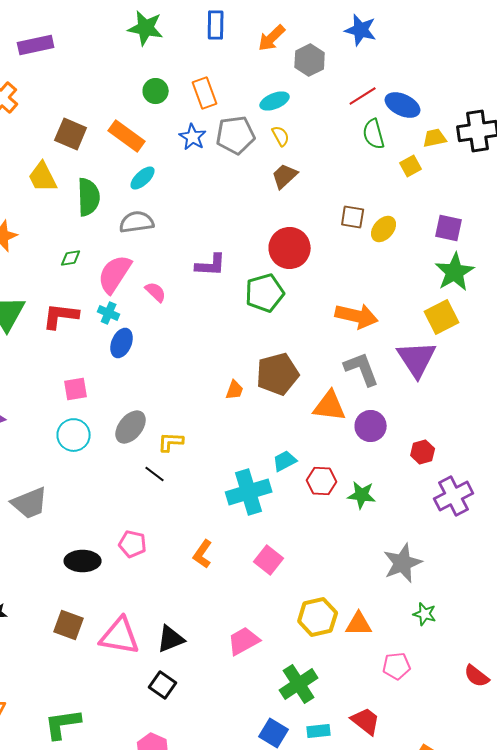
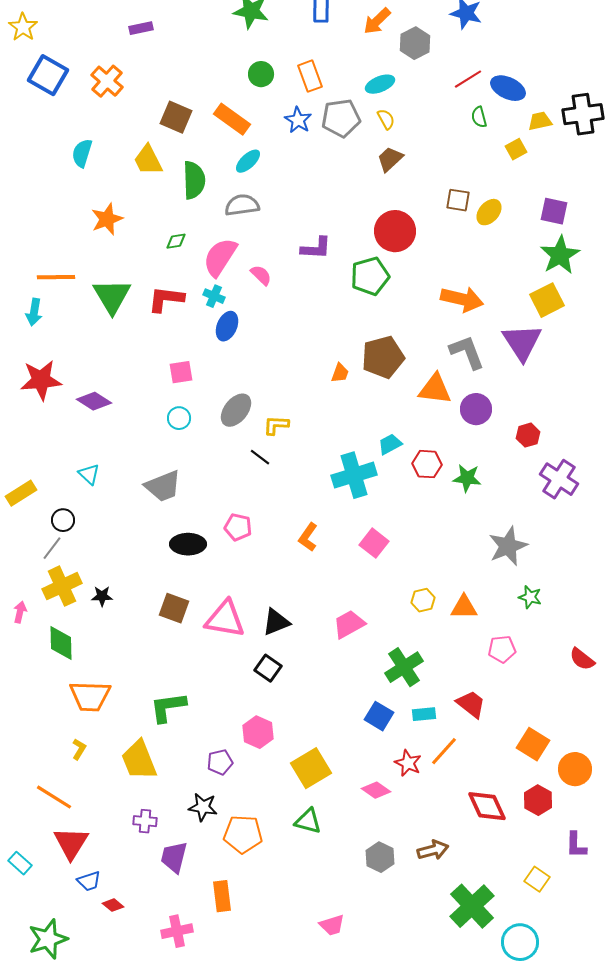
purple rectangle: (36, 45) -> (141, 28), size x0.7
green semicircle: (374, 134) -> (479, 117), size x0.7
cyan circle: (74, 435) -> (179, 418), size x0.7
purple cross: (454, 496) -> (559, 479), turned -30
gray trapezoid: (30, 503) -> (163, 486), moved
yellow hexagon: (318, 617) -> (423, 600), size x0.6

